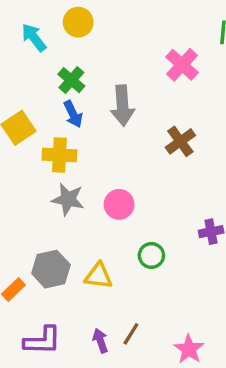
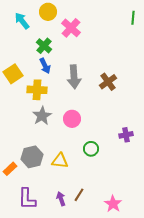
pink cross: (182, 65) -> (71, 28), moved
gray arrow: (122, 106) -> (74, 77), moved
gray star: (68, 199) -> (42, 116), turned 30
purple L-shape: (42, 341) -> (27, 199), turned 90

